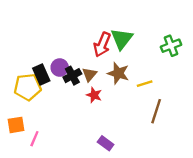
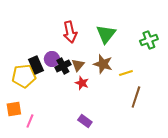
red arrow: (102, 45) -> (70, 32), moved, turned -35
purple rectangle: (106, 143) -> (85, 121), moved

